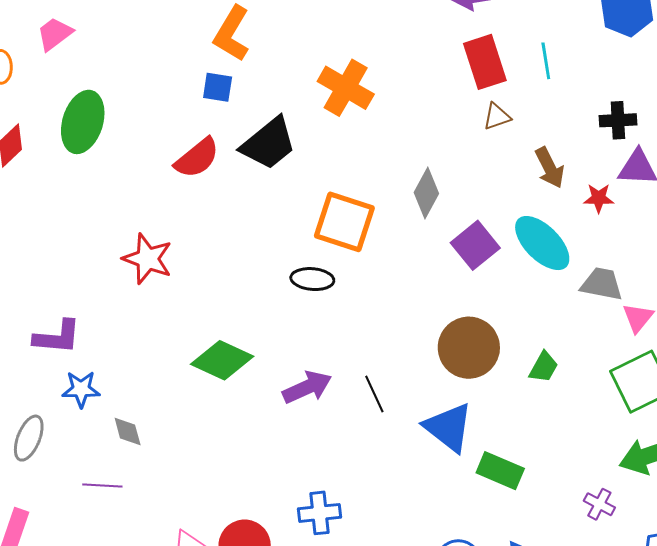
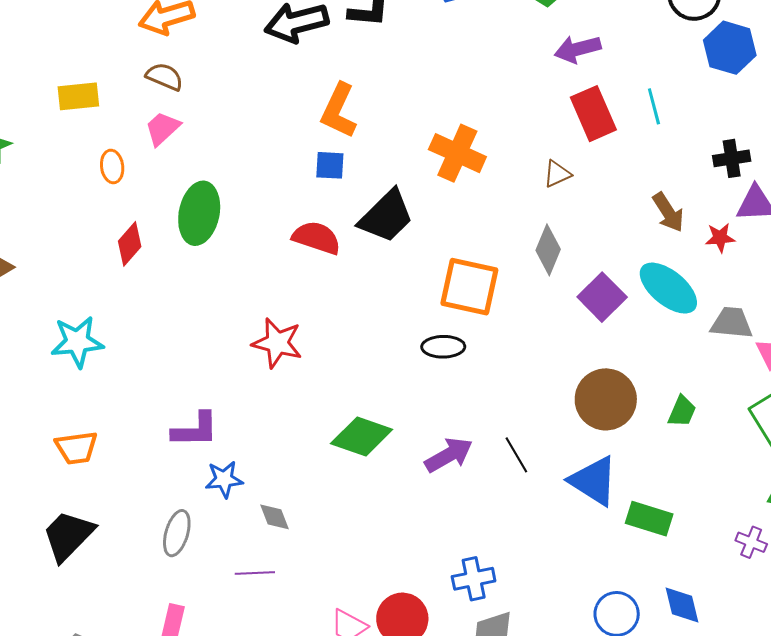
brown triangle: (497, 117) -> (557, 174), moved
red semicircle: (197, 158) -> (316, 238), turned -117

